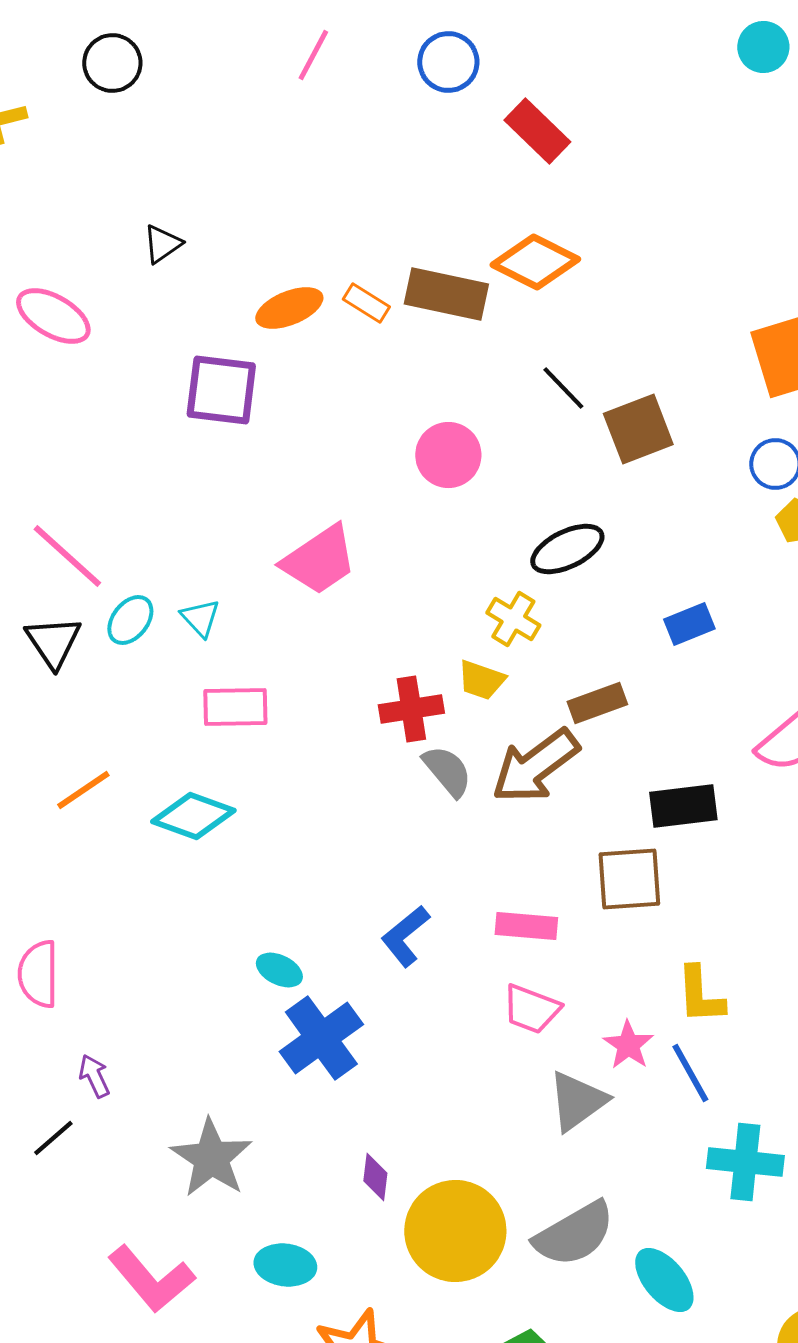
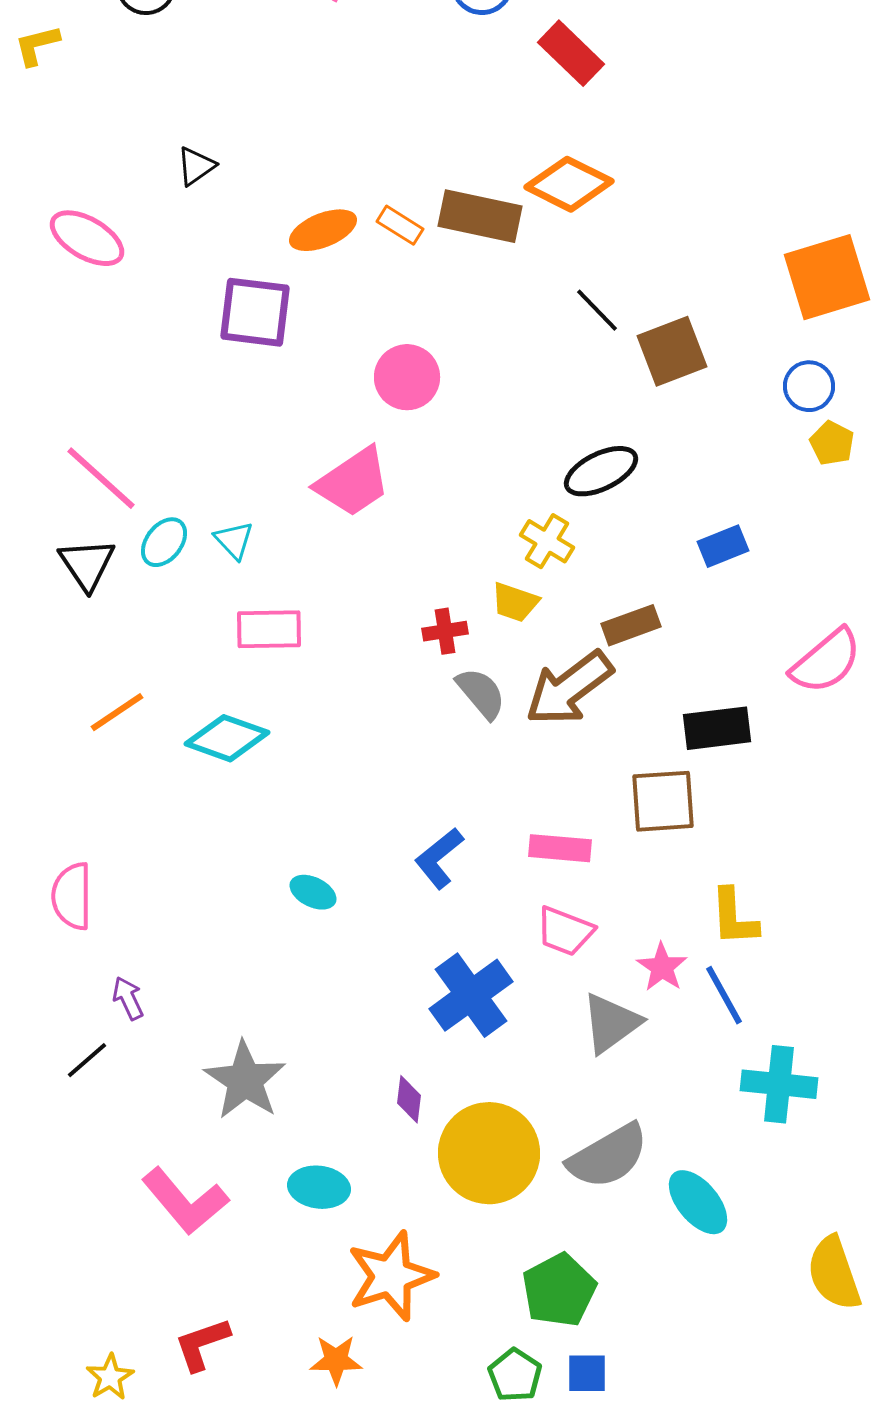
pink circle: (448, 455) -> (407, 377), moved
red cross: (411, 709) -> (445, 631), size x0.7
blue cross: (321, 1038) -> (471, 995), moved

